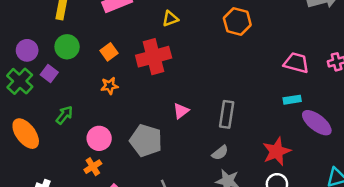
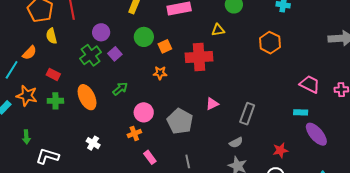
green circle: (67, 47) -> (144, 37), moved
red star: (277, 151) -> (280, 150), size x0.7

